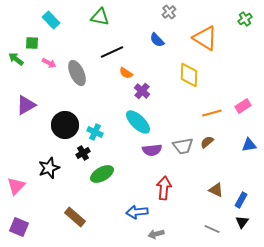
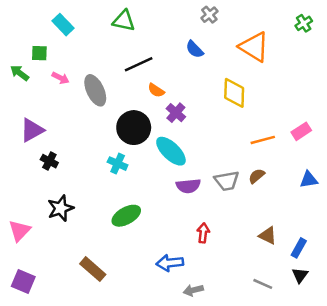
black circle: (65, 125) -> (134, 128), moved
black cross: (83, 153) -> (49, 161), moved, turned -32
red arrow: (164, 188) -> (203, 233), size x0.7

